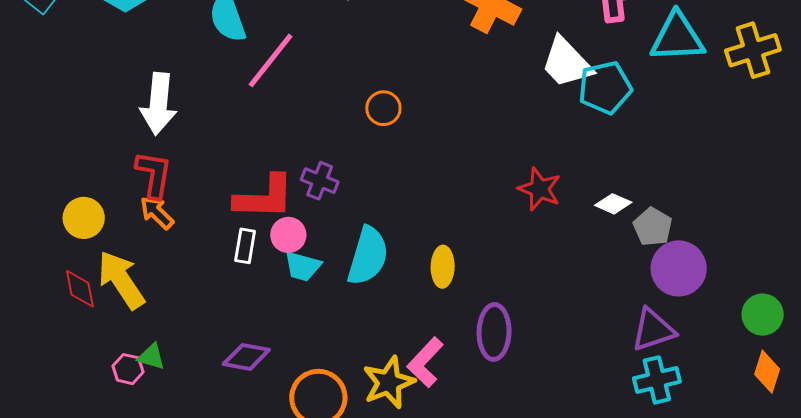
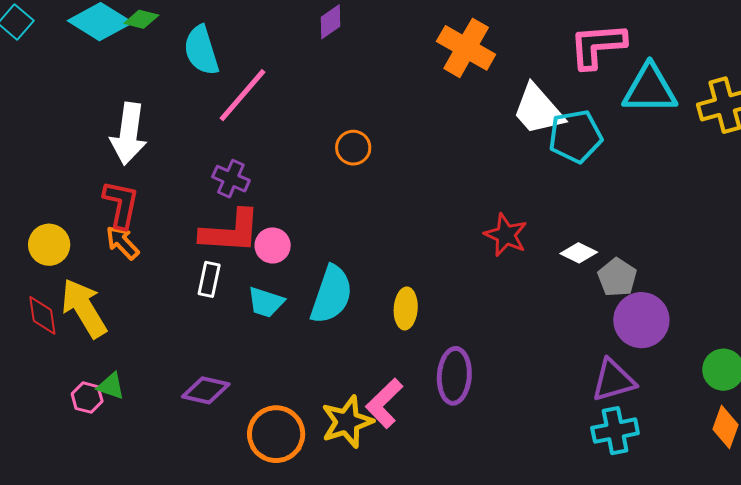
purple cross: (320, 181) -> (231, 179), moved
pink circle: (288, 235) -> (273, 245), moved

